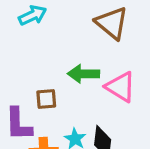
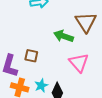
green arrow: (83, 74) -> (63, 36), moved

